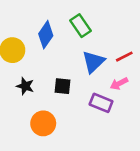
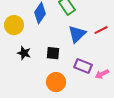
pink arrow: (119, 84) -> (102, 74), moved
orange circle: (43, 123) -> (56, 82), moved

